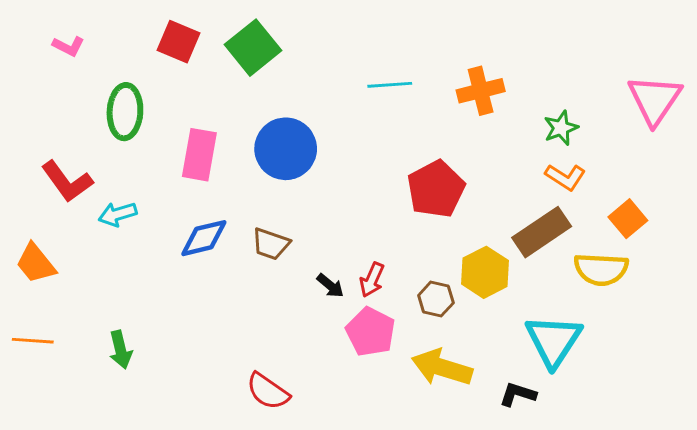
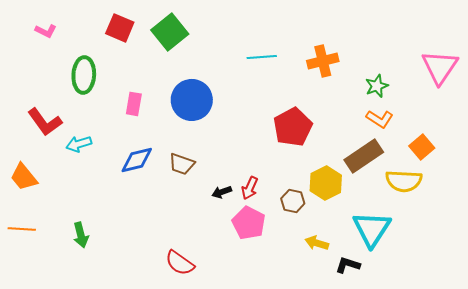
pink rectangle: (199, 155) -> (134, 104), size x0.7
black arrow: (330, 286) -> (222, 192), turned 120
yellow arrow: (442, 367) -> (317, 243), moved, size x0.6

